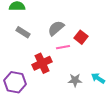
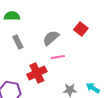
gray rectangle: (23, 32) -> (18, 42), turned 32
red square: (81, 37) -> (81, 29), moved

